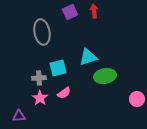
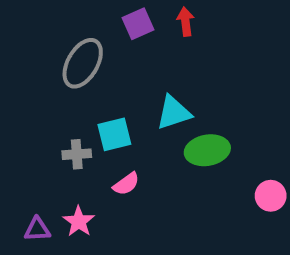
gray ellipse: (42, 32) -> (83, 63), turned 40
pink star: (40, 98) -> (79, 221), moved

